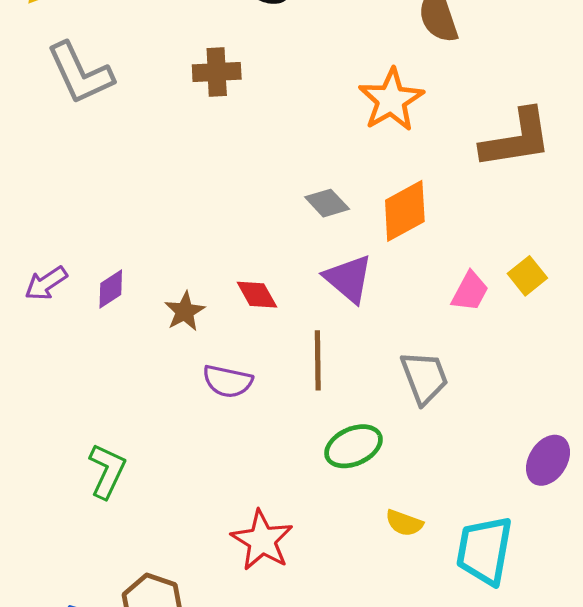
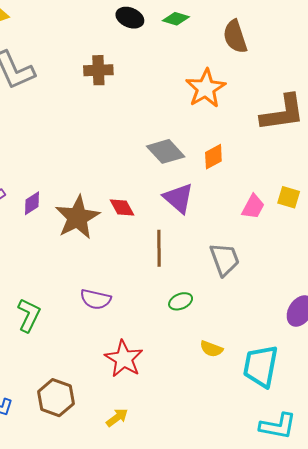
gray diamond: (327, 203) -> (166, 151), size x1.4
orange diamond: (405, 211) -> (213, 157), size x0.7
yellow square: (527, 276) -> (289, 197), turned -35
brown star: (185, 311) -> (77, 217), size x1.8
purple semicircle: (228, 381) -> (96, 299), moved
green ellipse: (353, 446) -> (181, 301), size x0.7

